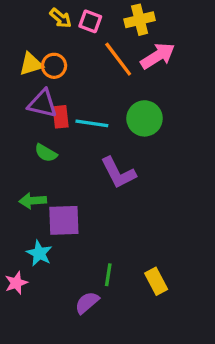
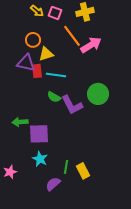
pink arrow: (158, 56) -> (91, 45), moved
yellow triangle: (31, 64) -> (46, 54), moved
green circle: (145, 118) -> (98, 94), moved
green semicircle: (46, 153) -> (54, 97), moved
cyan star: (39, 253) -> (40, 159), moved
yellow rectangle: (156, 281) -> (83, 171), moved

